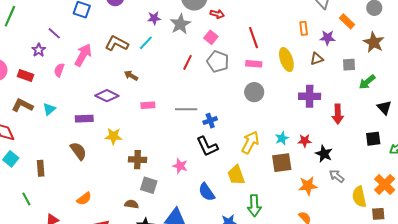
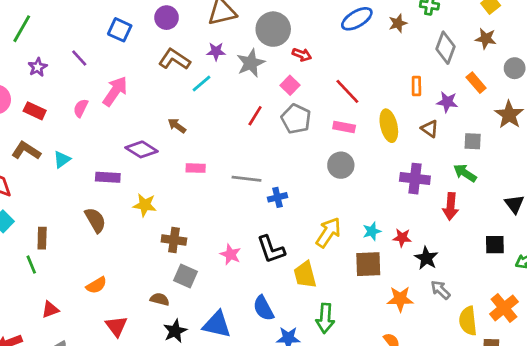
red line: (253, 38) -> (347, 91), turned -30
brown L-shape: (117, 43) -> (174, 59), moved
purple star: (39, 50) -> (38, 67), moved
brown triangle: (317, 59) -> (430, 129), turned 48
green arrow: (367, 82) -> (465, 173), moved, turned 66
black L-shape: (207, 146) -> (271, 249), moved
blue semicircle: (207, 192) -> (263, 308), moved
green line: (26, 199) -> (31, 265), moved

